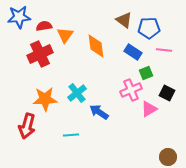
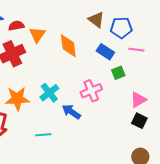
pink cross: (131, 90) -> (91, 91), moved
black square: (167, 93) -> (139, 121), moved
pink triangle: (149, 109) -> (138, 100), moved

